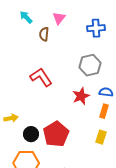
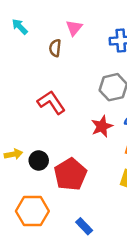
cyan arrow: (26, 17) -> (20, 27), moved
black circle: (31, 134) -> (39, 160), moved

